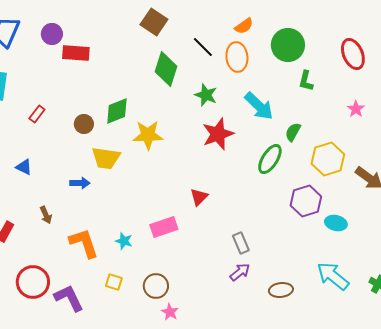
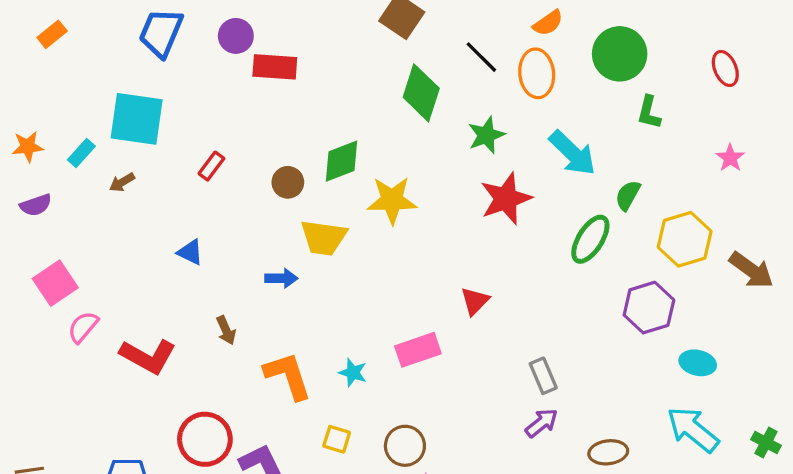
red ellipse: (353, 54) -> (725, 68), size x0.7
green star: (206, 95) -> (486, 135), turned 30
cyan ellipse: (336, 223) -> (698, 363), moved

